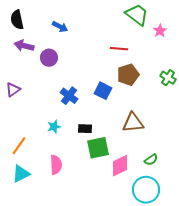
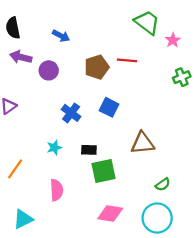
brown pentagon: (128, 75) -> (97, 67), moved
green cross: (168, 78) -> (182, 77), moved, turned 35
pink diamond: (120, 166) -> (110, 214), moved, turned 35
cyan triangle: (21, 174) -> (23, 219), moved

